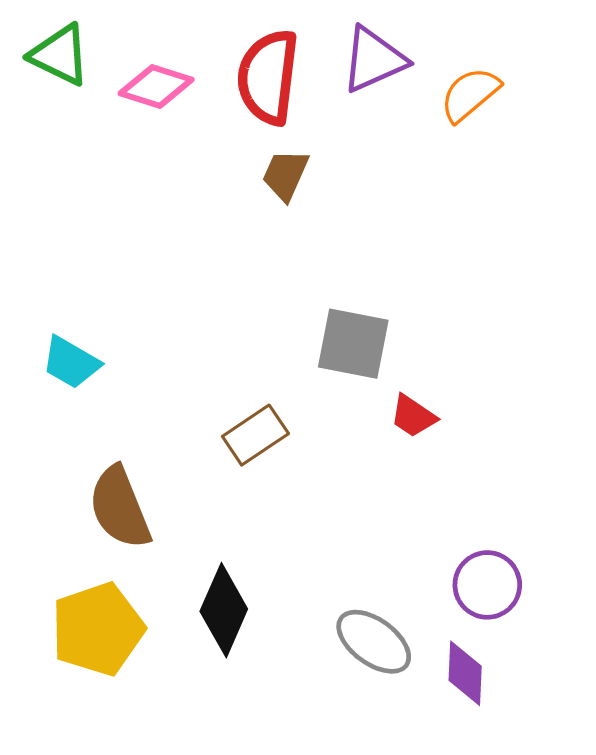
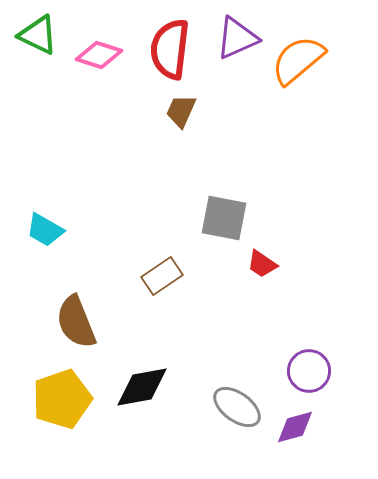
orange semicircle: (470, 94) -> (298, 60), size x1.4
black diamond: (224, 610) -> (142, 387), turned 56
purple diamond: (465, 673) -> (295, 427), turned 72

